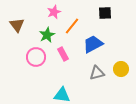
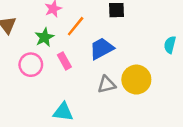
yellow circle: (121, 69) -> (136, 80), size x1.5

